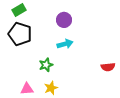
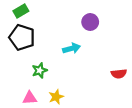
purple circle: (64, 20) -> (90, 22), moved
green star: (46, 65) -> (40, 70), moved

